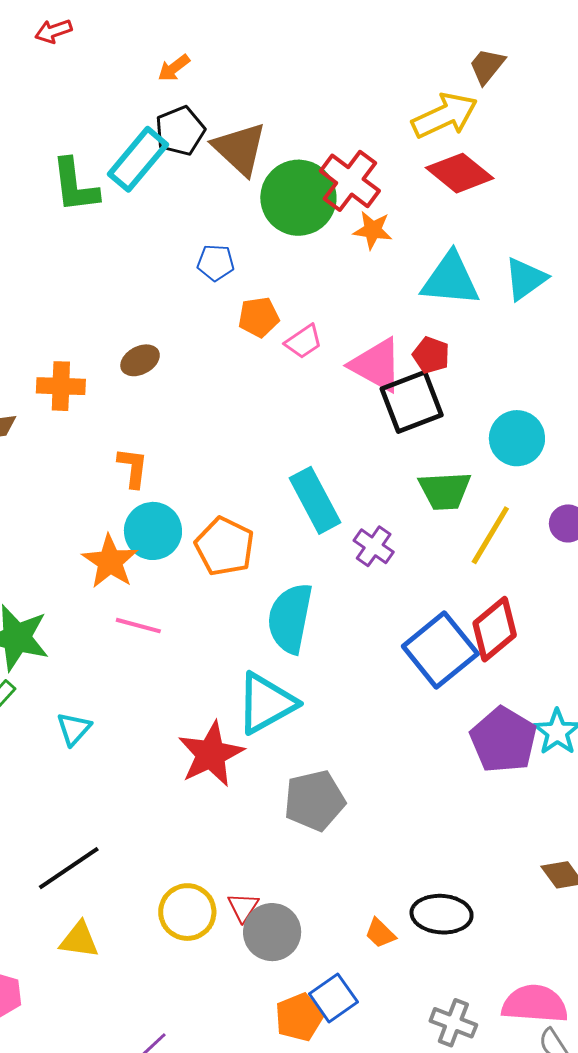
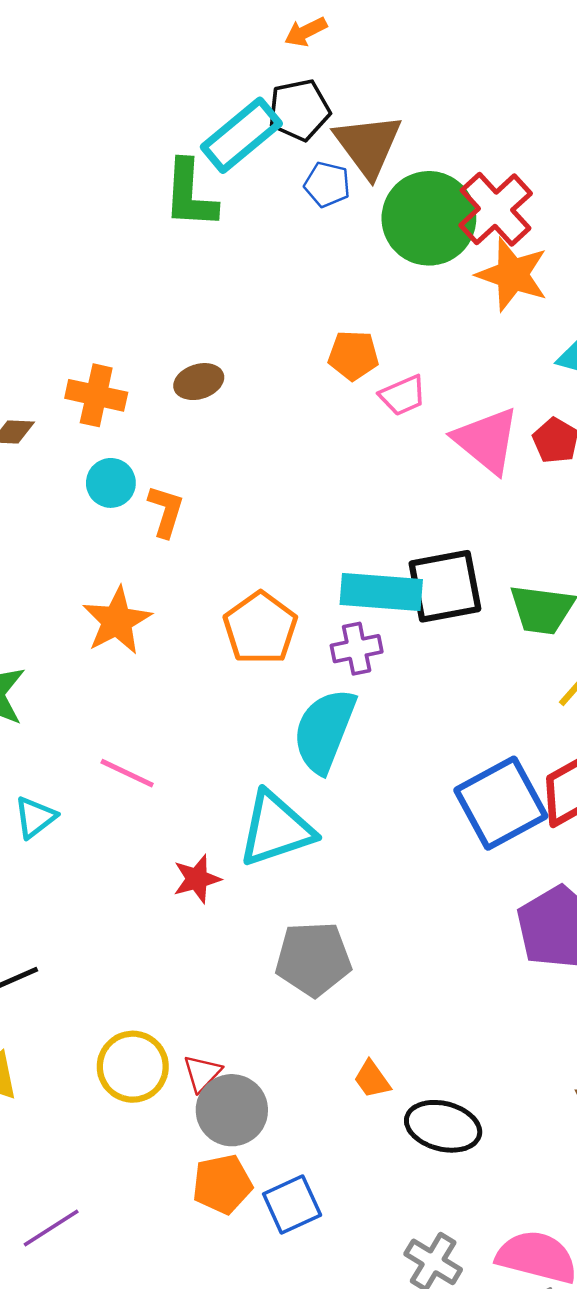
green L-shape: (75, 185) -> (190, 194), moved
orange star: (373, 230) -> (512, 275), size x1.5
blue pentagon: (216, 263) -> (327, 184), moved
black square: (412, 402) -> (445, 586), moved
cyan rectangle: (315, 500) -> (381, 592), turned -68
cyan circle: (153, 531) -> (111, 483), moved, size x0.7
purple cross: (374, 546) -> (357, 649), moved, turned 33
pink line: (138, 626) -> (127, 773), moved
red star: (211, 754) -> (197, 879), size x0.6
orange trapezoid: (380, 933) -> (372, 1079), moved
orange pentagon: (299, 1017) -> (222, 1184), moved

